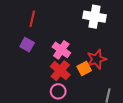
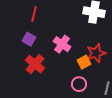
red cross: (60, 71) -> (35, 64), moved
pink circle: (58, 91) -> (79, 84), moved

